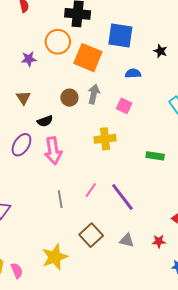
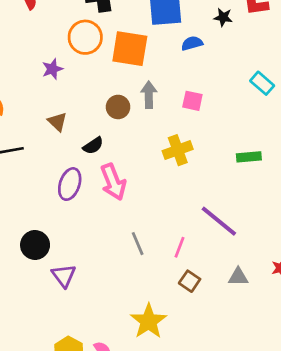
blue semicircle: (133, 73) -> (192, 43), moved
pink line: (91, 190) -> (180, 247), moved
brown square: (91, 235) -> (190, 281), size x0.7

